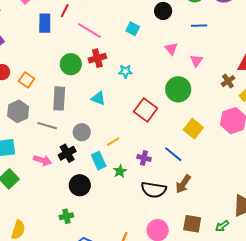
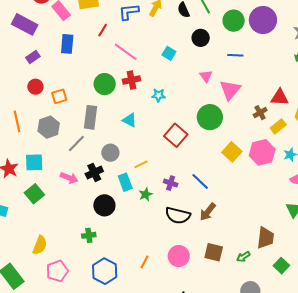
blue rectangle: (45, 23) -> (67, 44), moved
pink triangle: (196, 61) -> (230, 90), size x1.6
orange square: (27, 80) -> (59, 96), turned 35
gray line: (47, 126) -> (76, 143), turned -66
yellow square: (193, 129) -> (232, 152), moved

